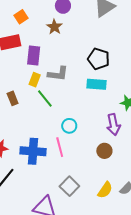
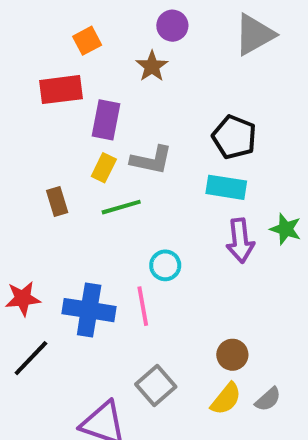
green line: (45, 99) -> (121, 207), turned -72
purple arrow: (113, 125) -> (240, 241), moved
brown circle: (104, 151) -> (232, 355), moved

